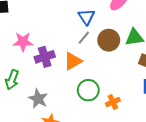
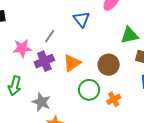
gray line: (84, 38) -> (50, 36), moved
brown circle: (109, 40) -> (109, 65), moved

